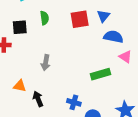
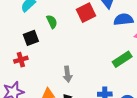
gray arrow: (46, 63) -> (68, 74), moved

